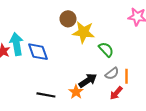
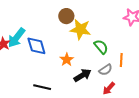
cyan arrow: (16, 44) -> (16, 38), turned -135
orange line: (127, 76) -> (121, 60), moved
orange star: (76, 92) -> (67, 60), moved

